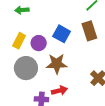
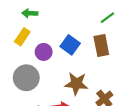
yellow rectangle: (19, 41) -> (22, 37), moved
brown star: (57, 64) -> (76, 84), moved

